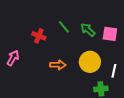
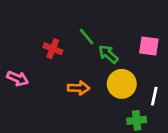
green arrow: (88, 30) -> (108, 54), moved
pink arrow: (13, 58) -> (18, 78), turned 84

